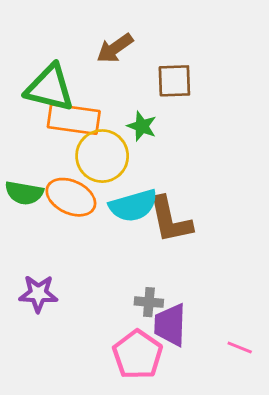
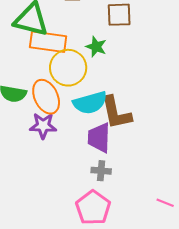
orange ellipse: (71, 197) -> (46, 97), turned 40
purple star: (38, 294) -> (43, 126), moved
purple trapezoid: (170, 325) -> (99, 138), moved

